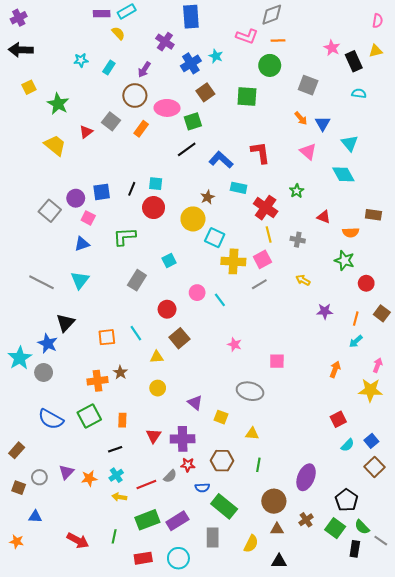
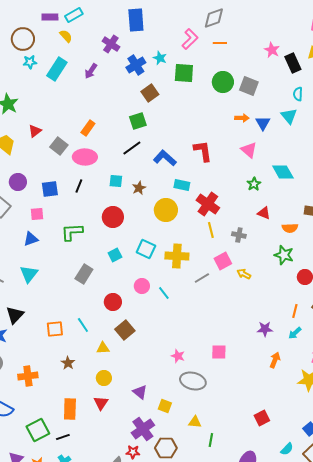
pink L-shape: (247, 36) -> (190, 39), turned -65
green circle: (270, 65) -> (223, 82), moved
cyan rectangle: (109, 67) -> (57, 69), size x1.6
cyan semicircle: (359, 93) -> (298, 94), turned -96
brown circle: (135, 95) -> (23, 39), moved
green square: (247, 97) -> (184, 73), moved
pink ellipse: (167, 108) -> (85, 157), moved
orange arrow: (301, 118) -> (242, 118), turned -48
gray square: (111, 121) -> (59, 146), moved
cyan triangle: (350, 143) -> (289, 116), moved
cyan square: (156, 184) -> (116, 181), moved
green star: (297, 191) -> (254, 184), moved
brown star: (207, 197) -> (139, 188), moved
purple circle: (76, 198) -> (18, 182), moved
red circle: (154, 208) -> (113, 217), moved
pink square: (88, 218) -> (37, 214), turned -32
yellow circle: (193, 219) -> (166, 210), moved
cyan square: (215, 238) -> (146, 249), moved
pink square: (262, 259) -> (223, 261), moved
purple star: (325, 311) -> (265, 329), moved
pink star: (234, 344) -> (178, 356), moved
orange cross: (98, 381) -> (28, 376), moved
green square: (89, 416) -> (38, 430), moved
red square: (338, 419) -> (262, 418), moved
orange rectangle: (122, 420) -> (70, 409), size x1.5
red triangle: (154, 436) -> (101, 403), moved
purple cross: (183, 439) -> (143, 429), moved, turned -35
cyan semicircle: (348, 445) -> (287, 449), moved
green line: (258, 465) -> (211, 440), moved

